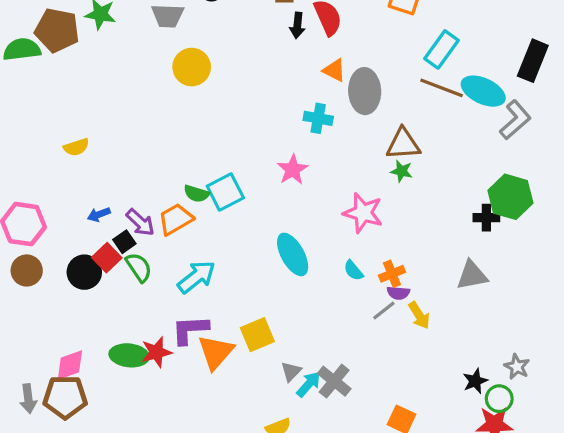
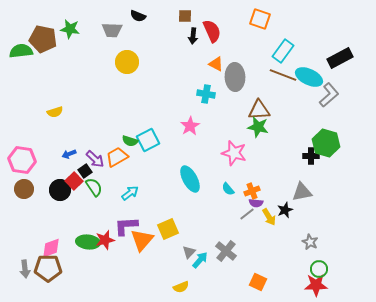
black rectangle: (533, 61) -> (340, 58), turned 40
green star: (402, 171) -> (258, 127), size x1.5
cyan arrow: (196, 277) -> (130, 193), size x0.7
gray star: (517, 367) -> (310, 242), moved
gray cross: (334, 381) -> (226, 251), moved
black star: (475, 381) -> (285, 210), moved

